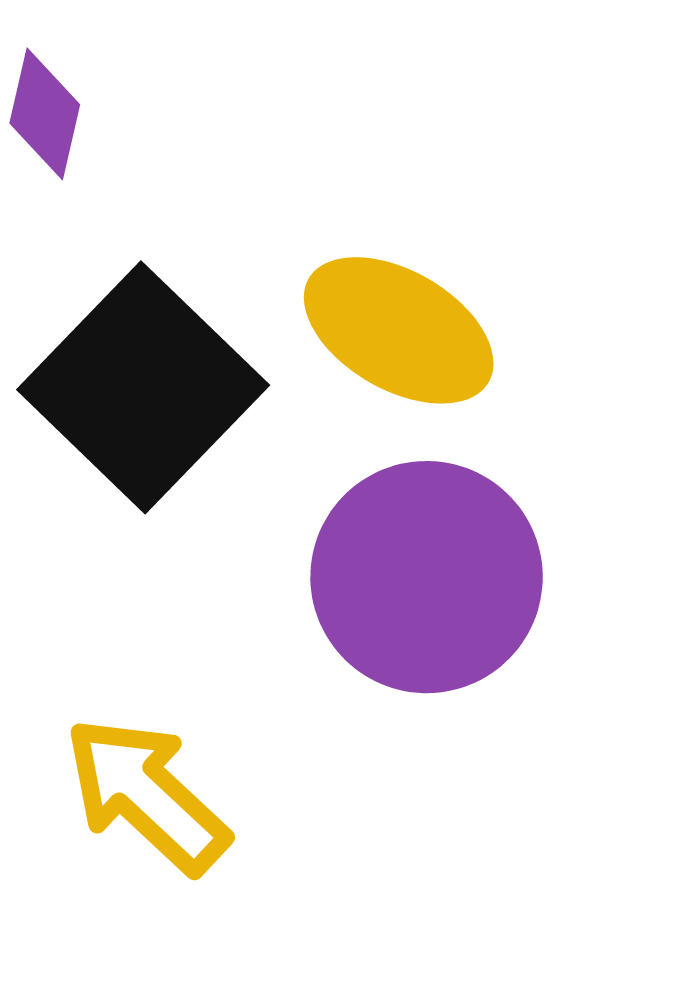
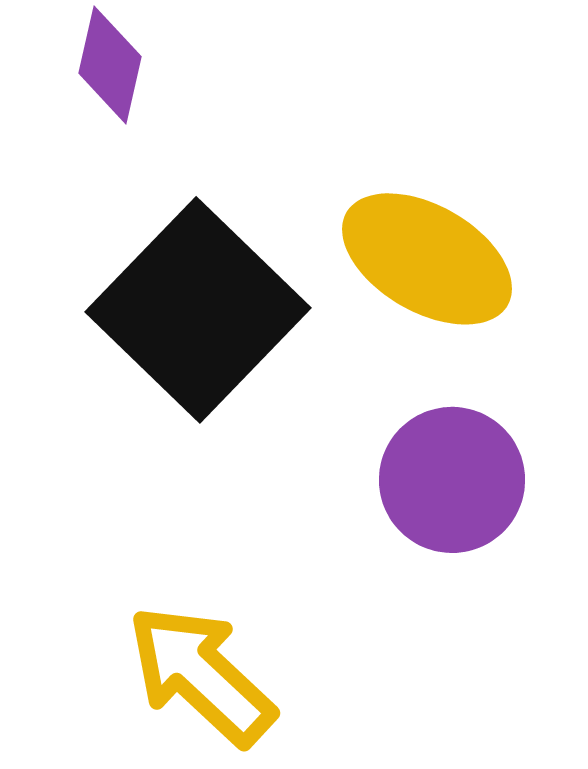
purple circle: (427, 577) -> (452, 480), size x0.7

